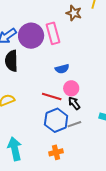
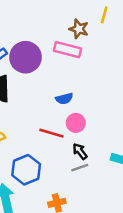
pink rectangle: (53, 33) -> (68, 50), moved, turned -60
black arrow: (74, 103) -> (80, 151), moved
blue hexagon: (56, 120) -> (26, 170), moved

